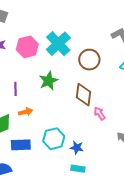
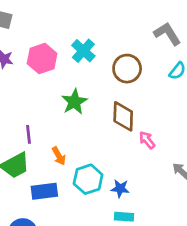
cyan cross: (58, 44) -> (83, 51), size x0.7
purple line: (16, 89) -> (28, 134), moved
orange arrow: (26, 112) -> (59, 156), moved, turned 80

